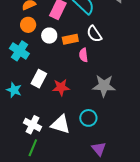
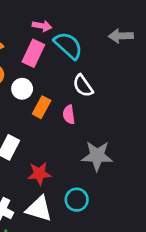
orange rectangle: (70, 39) -> (42, 107), moved, turned -49
red star: (61, 87) -> (39, 174), moved

